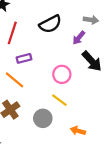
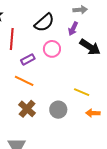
pink circle: (62, 74) -> (52, 49), moved
yellow line: (59, 100) -> (82, 92), moved

